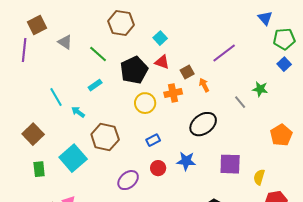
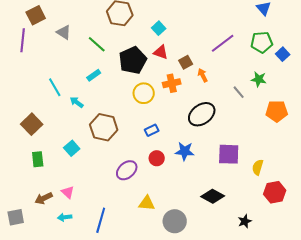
green pentagon: (284, 39) -> (262, 42), moved
orange pentagon: (281, 135) -> (277, 111), moved, turned 30
cyan square: (73, 158) -> (72, 148), size x0.6

